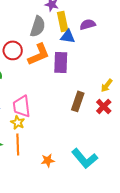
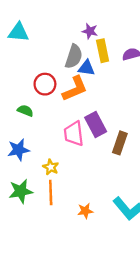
blue triangle: (68, 36) -> (86, 68), moved
purple rectangle: (61, 62) -> (96, 124), moved, turned -30
pink trapezoid: (22, 106) -> (74, 134), moved

